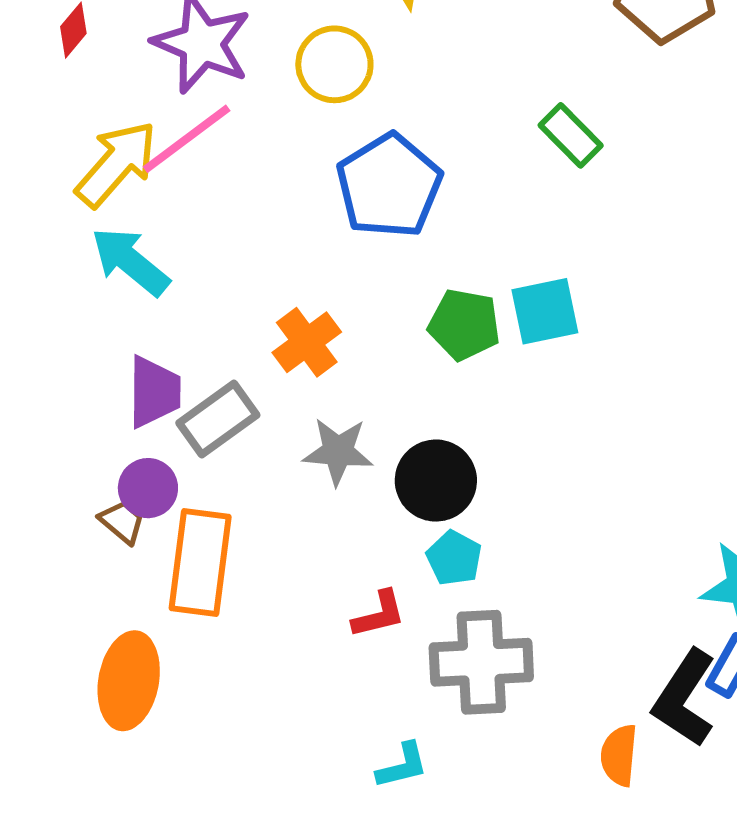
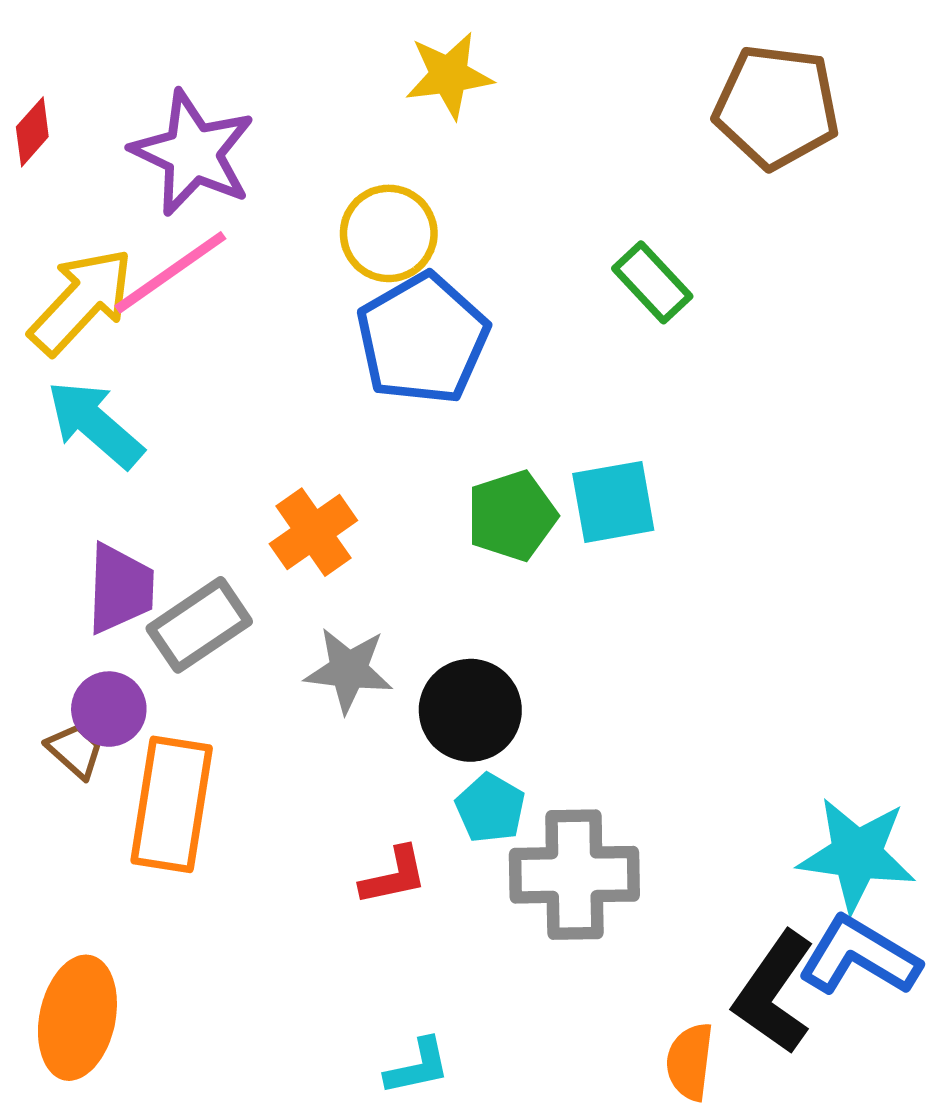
yellow circle: (334, 64) -> (389, 233), moved
green pentagon: (464, 325) -> (512, 516), turned -30
gray cross: (481, 662) -> (574, 875), moved
orange ellipse: (129, 681) -> (77, 1018), moved

